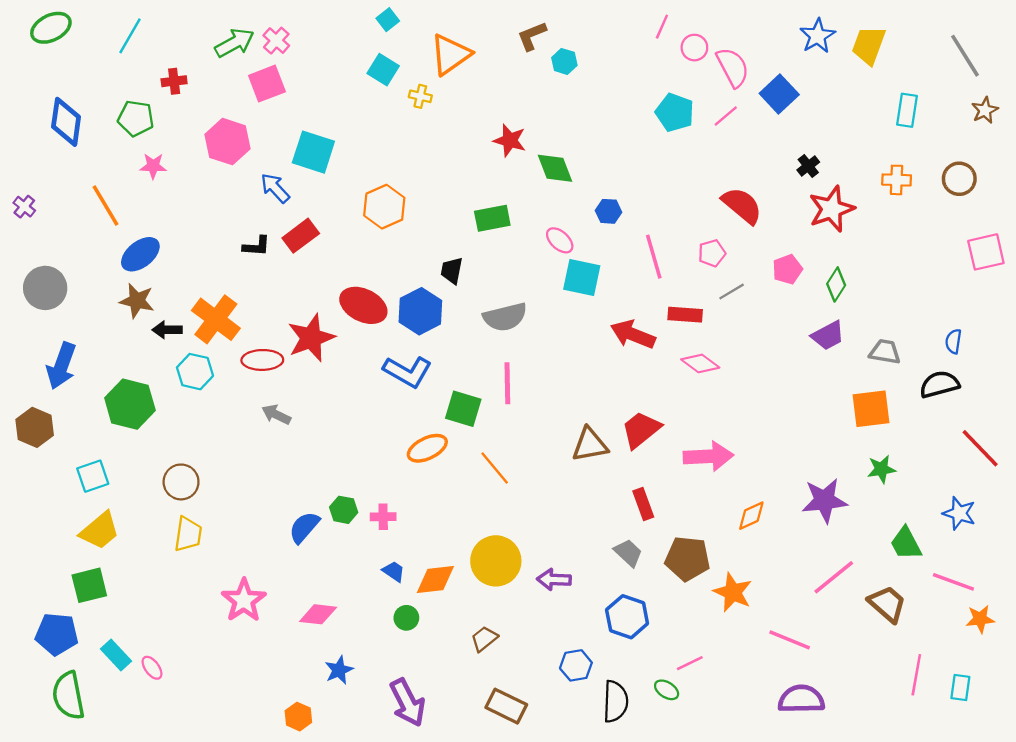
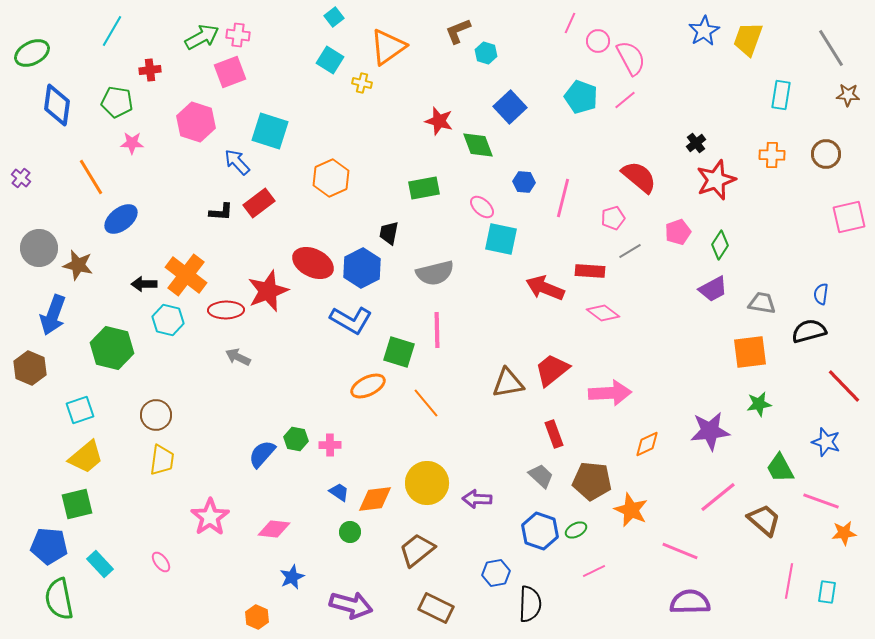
green ellipse: (51, 28) -> (32, 53), moved
pink cross: (276, 41) -> (238, 35), turned -35
blue square: (779, 94) -> (510, 107), moved
brown star: (985, 110) -> (848, 95), turned 30
pink line: (654, 257) -> (563, 198), moved, turned 30
brown star: (137, 301) -> (78, 265), moved
brown trapezoid: (484, 639) -> (417, 550), size x1.5
pink ellipse: (152, 668) -> (161, 562), moved
green ellipse: (667, 690) -> (576, 530), moved, turned -60
purple arrow: (408, 703) -> (351, 605), turned -48

